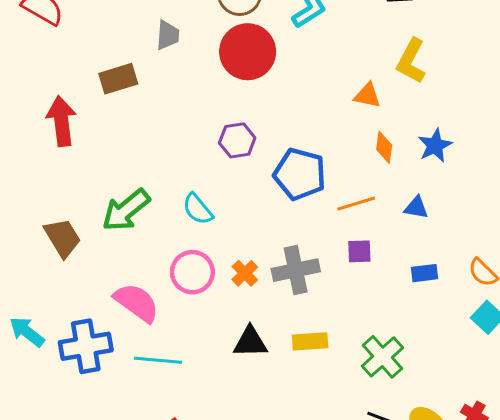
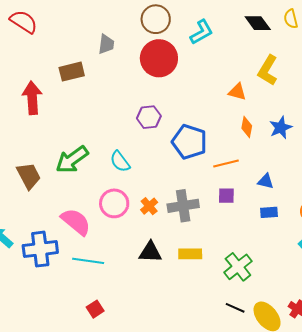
blue triangle: (416, 207) -> (266, 181), moved

